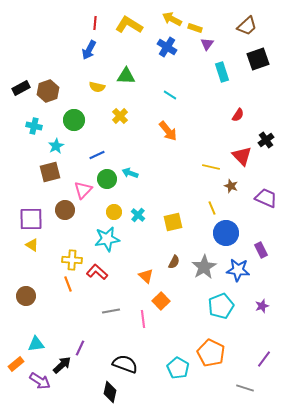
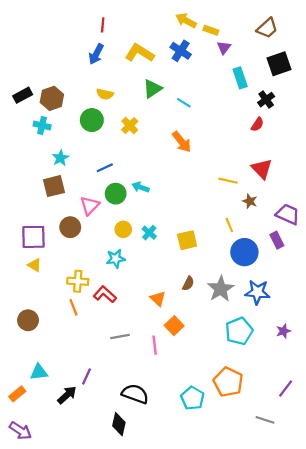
yellow L-shape: (129, 25) -> (139, 53), moved
green triangle: (126, 76) -> (152, 89), moved, turned -36
green circle: (74, 120) -> (92, 120), moved
cyan cross: (34, 126) -> (42, 125), moved
black cross: (266, 140) -> (266, 100), moved
cyan star: (107, 239) -> (116, 259), size x0.7
purple rectangle: (261, 250) -> (277, 240), moved
purple arrow: (40, 381) -> (20, 431), moved

